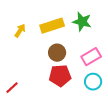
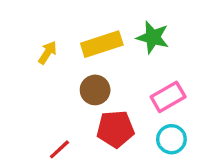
brown circle: (57, 53) -> (95, 90), moved
red line: (12, 88) -> (59, 149), moved

